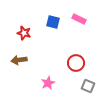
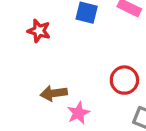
brown arrow: (19, 60) -> (54, 93), moved

